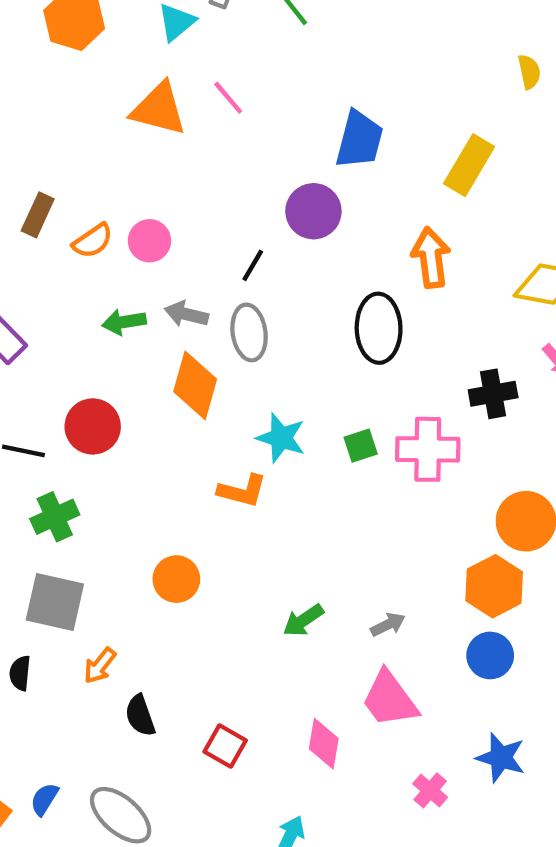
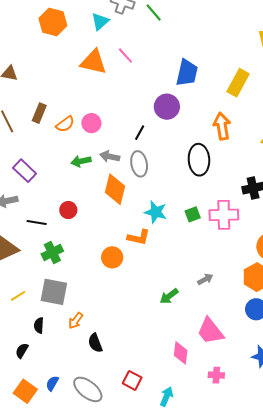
red circle: (93, 426) -> (68, 210), size x0.7
orange circle: (176, 579) -> (112, 257), moved
gray arrow: (388, 625) -> (205, 279), moved
red square: (225, 746) -> (132, 380), moved
pink cross: (430, 790) -> (216, 375), moved, turned -35

